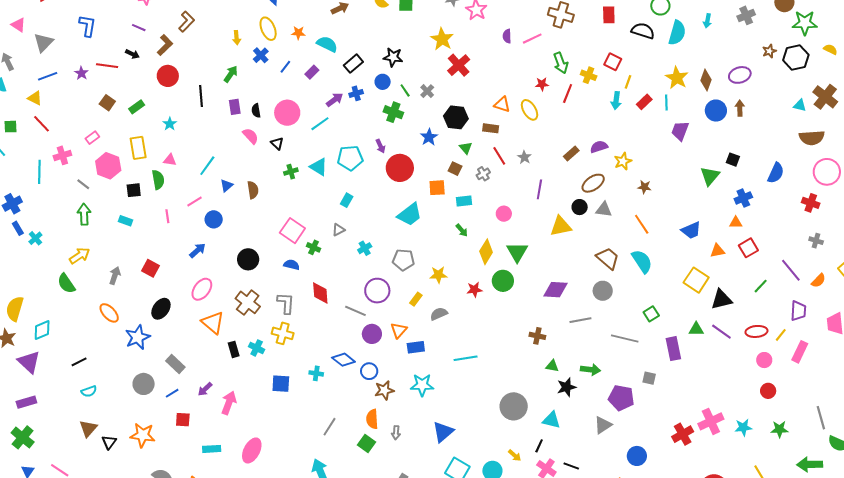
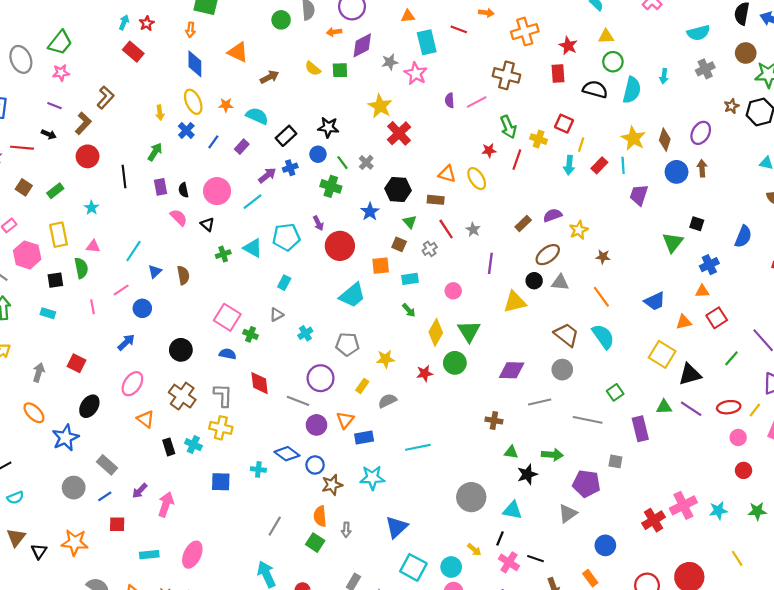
purple ellipse: (740, 75) -> (701, 133), turned -40
orange triangle: (213, 323) -> (146, 419), size x0.7

